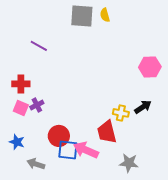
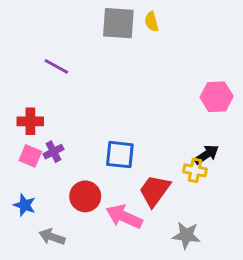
yellow cross: (121, 113) -> (195, 170), moved
red trapezoid: (107, 132) -> (155, 191), turned 50
blue square: (68, 150) -> (120, 155), moved

